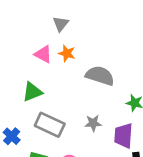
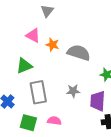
orange star: (67, 53) -> (52, 45), moved
gray rectangle: (50, 125) -> (38, 92), turned 55

